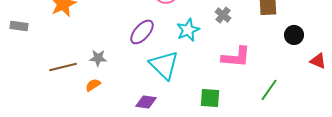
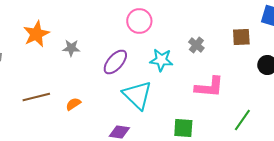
cyan star: (188, 30) -> (161, 60), turned 30
gray star: (98, 58) -> (71, 48), moved
orange semicircle: (93, 85) -> (73, 104), moved

